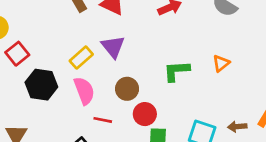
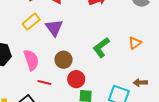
yellow rectangle: (81, 58) -> (31, 22), moved
green L-shape: (177, 71) -> (101, 47), turned -35
brown arrow: (237, 127) -> (140, 83), moved

